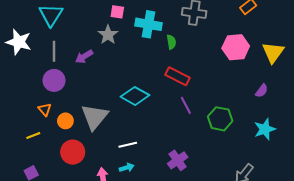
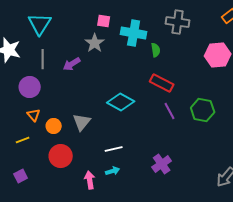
purple circle: (54, 80) -> (30, 87), moved
gray triangle: (94, 117) -> (82, 122), size x0.7
green hexagon: (220, 119) -> (203, 110), moved

